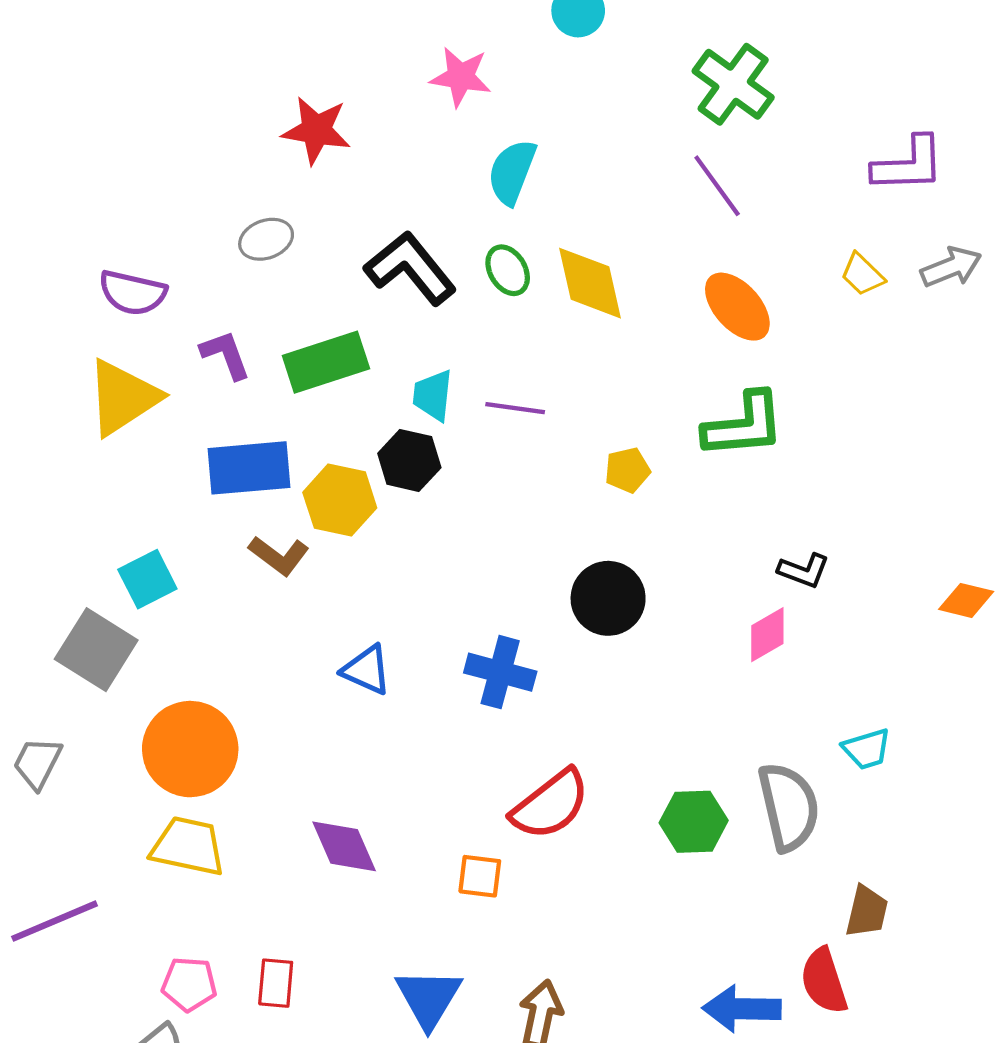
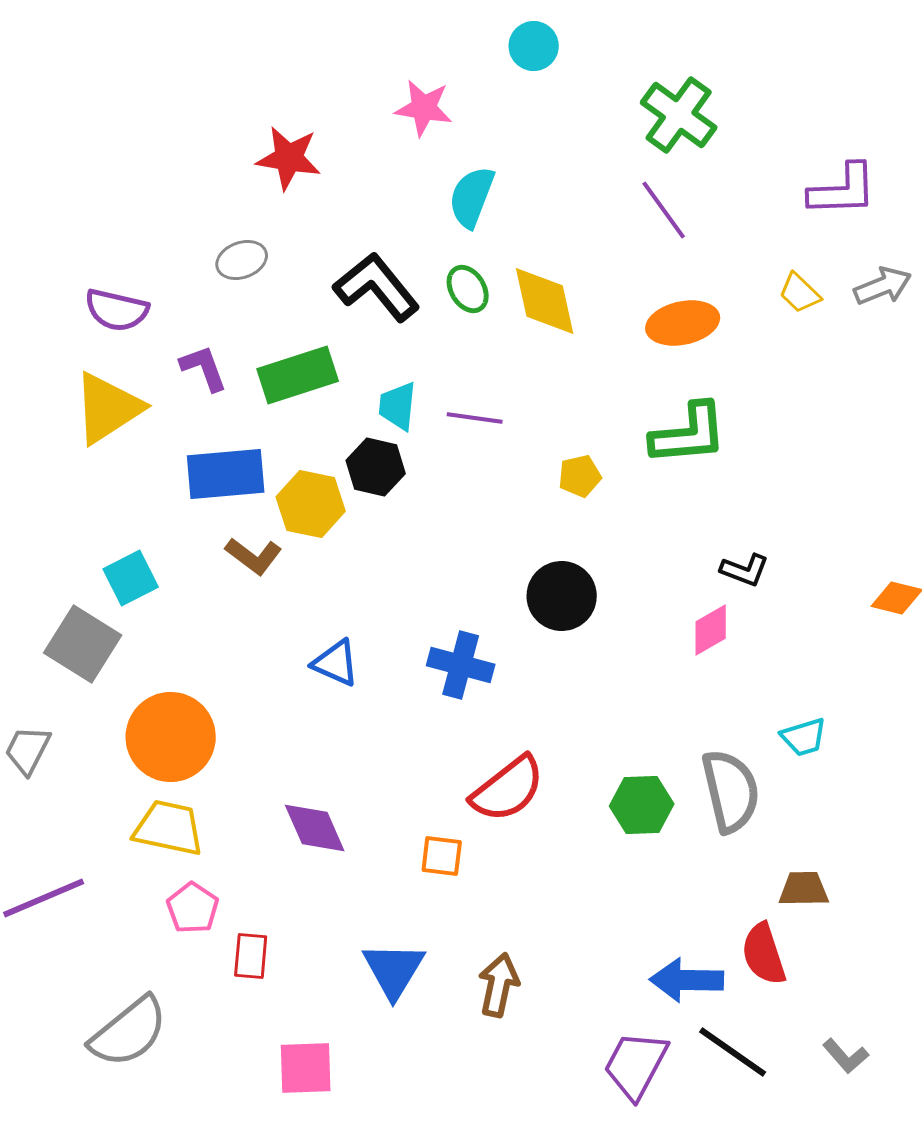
orange ellipse: (737, 307) -> (683, 323), turned -60
brown trapezoid: (867, 911) -> (804, 889), turned -104
pink pentagon: (189, 984) -> (193, 908), moved, turned 30

